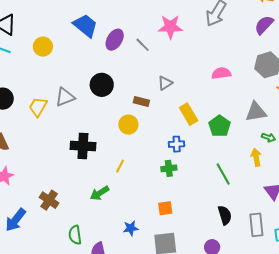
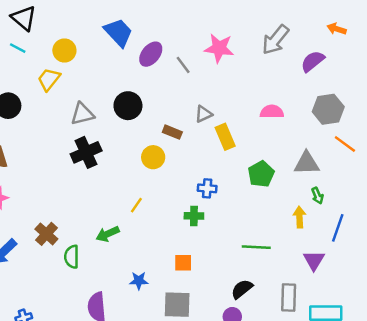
purple semicircle: (264, 25) -> (313, 61), moved
yellow trapezoid: (38, 107) -> (49, 79), moved
yellow rectangle: (189, 114) -> (225, 137), moved
green arrow: (269, 137) -> (317, 196), turned 40
black cross: (83, 146) -> (86, 152), moved, turned -35
green line: (223, 174) -> (256, 247), moved, turned -65
black semicircle: (225, 215) -> (242, 289), moved, turned -120
green semicircle: (75, 235) -> (72, 257), moved

